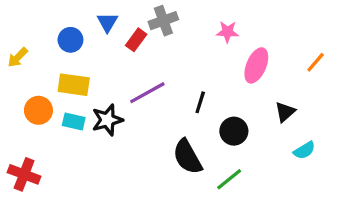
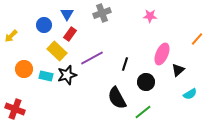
pink star: (227, 32) -> (150, 16), moved
red rectangle: (136, 40) -> (70, 34), moved
pink ellipse: (256, 65) -> (162, 54), moved
yellow rectangle: (74, 85) -> (57, 51), moved, turned 36

